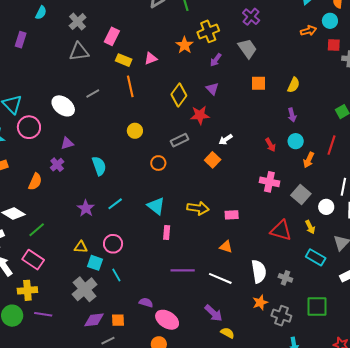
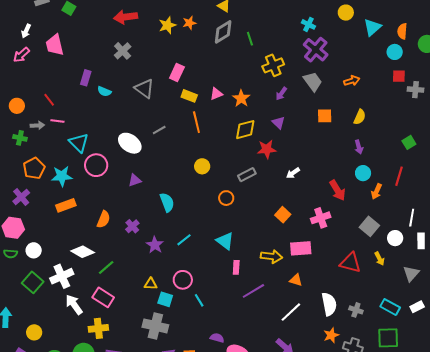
cyan semicircle: (41, 13) -> (104, 91), moved, turned 88
purple cross: (251, 17) -> (316, 50), size x1.4
gray cross: (78, 22) -> (123, 51), moved
orange arrow: (308, 31) -> (352, 81), moved
orange star: (184, 45) -> (241, 98), moved
gray triangle: (79, 52) -> (144, 89), turned 45
yellow diamond: (179, 95) -> (245, 130), turned 40
red arrow: (270, 145) -> (337, 190), moved, size x1.5
orange square: (213, 160) -> (283, 215), moved
purple cross: (57, 165) -> (132, 226), moved
pink cross: (269, 182) -> (321, 218), moved, turned -30
yellow arrow: (198, 208) -> (272, 256), moved
pink rectangle: (232, 215) -> (301, 248), size x1.5
cyan rectangle: (316, 257) -> (390, 307), moved
purple line: (183, 270) -> (253, 291), moved, turned -30
cyan line: (116, 275) -> (199, 300), moved
white line: (220, 278) -> (291, 312), turned -65
gray cross: (85, 289) -> (155, 326), turned -35

